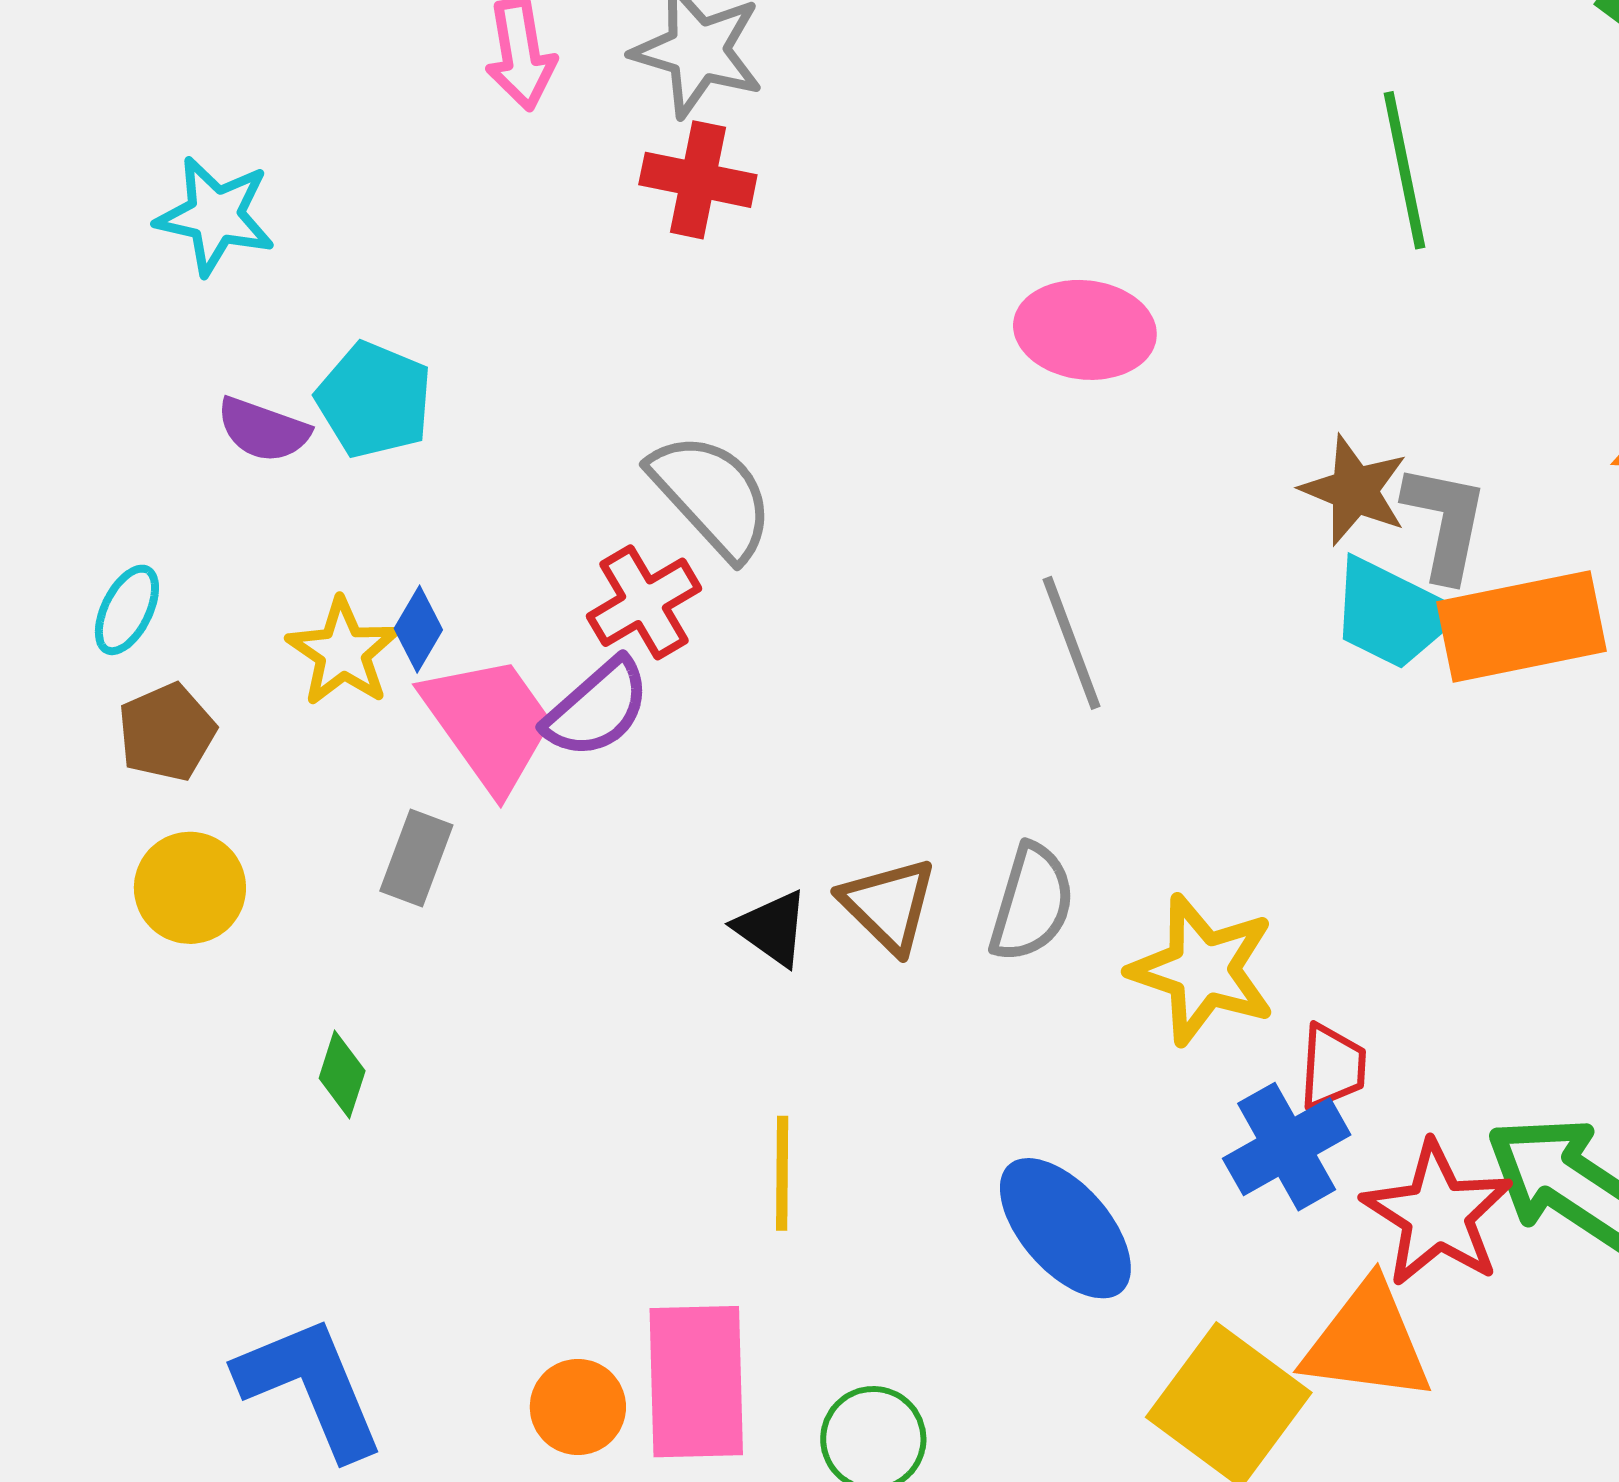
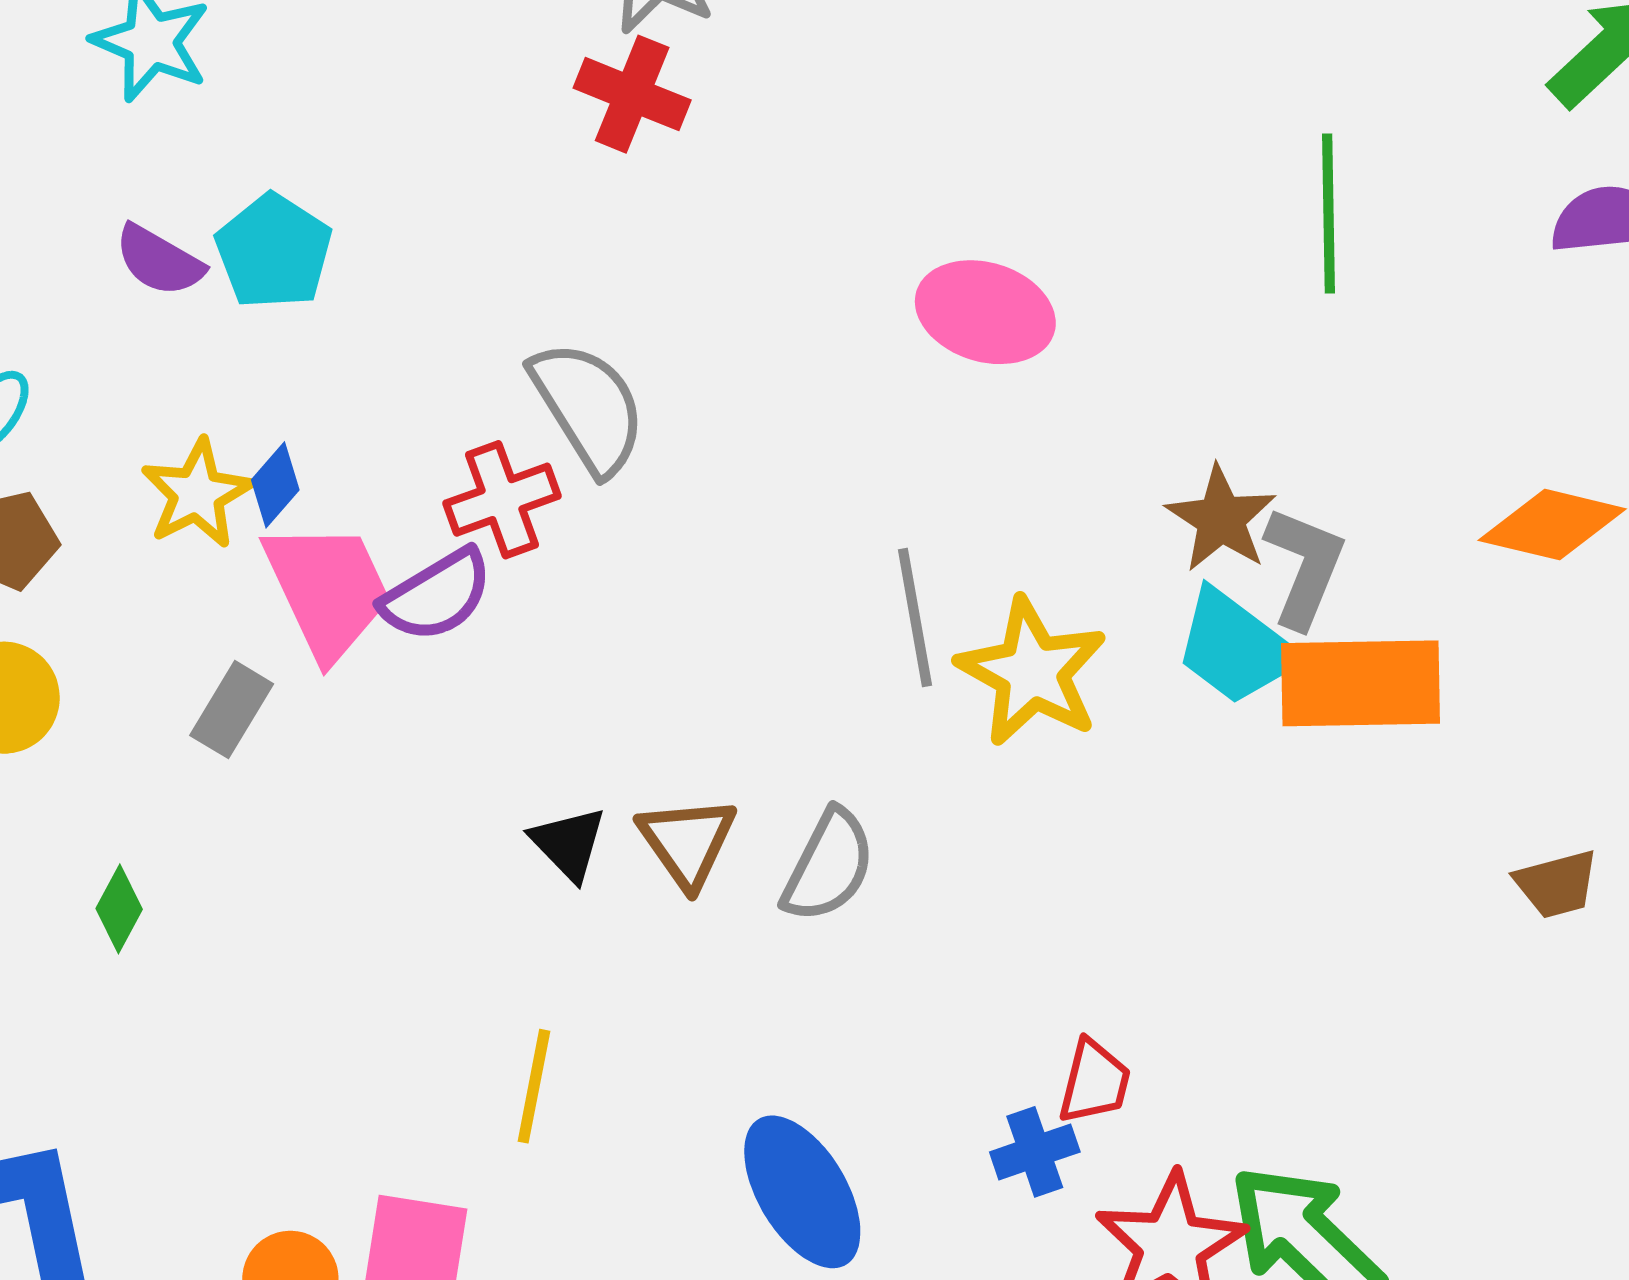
yellow star: (1203, 970) -> (1032, 672), moved
blue cross: (1287, 1147) -> (1035, 1152), size x0.7

